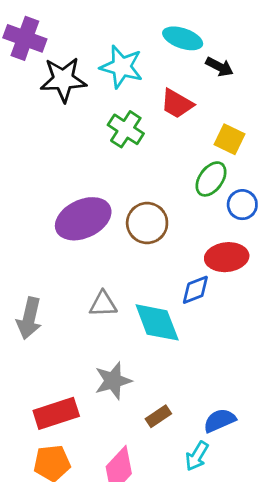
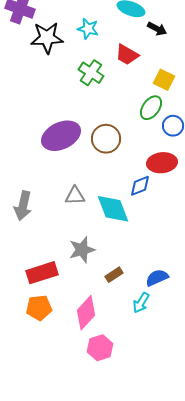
cyan star: (122, 67) -> (88, 29), size x0.7

